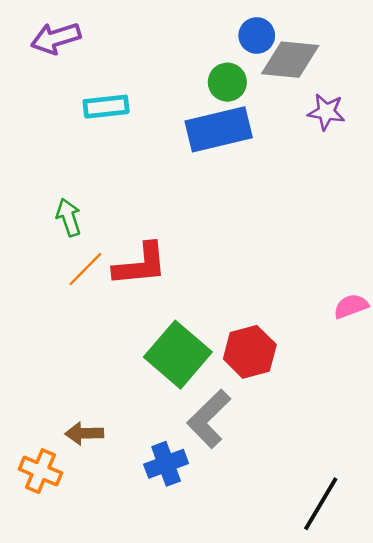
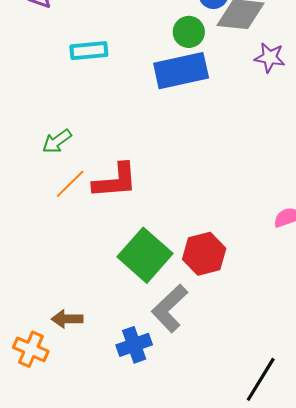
green arrow: (69, 217) -> (57, 141), turned -108

